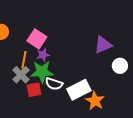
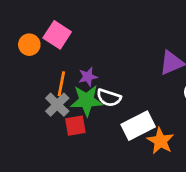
pink square: (37, 39) -> (57, 35), moved
white semicircle: (54, 84) -> (109, 98), moved

